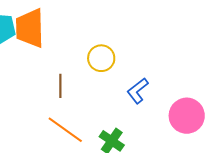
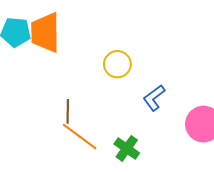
brown line: (60, 86) -> (68, 111), moved

